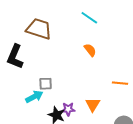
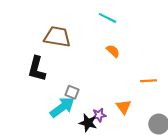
gray square: (46, 84) -> (72, 92), turned 32
cyan arrow: (34, 97) -> (62, 107), size x1.4

